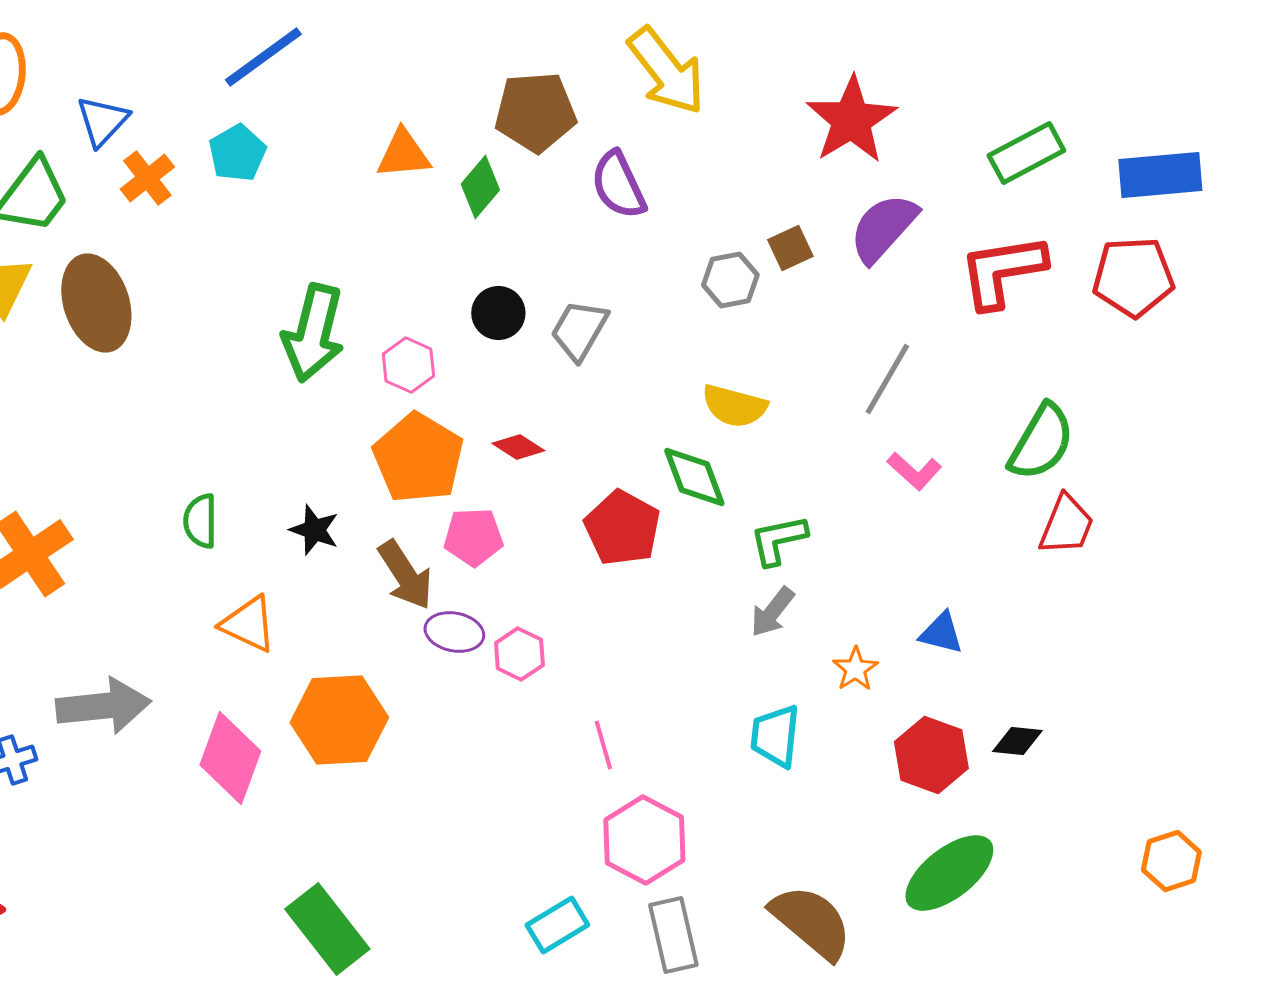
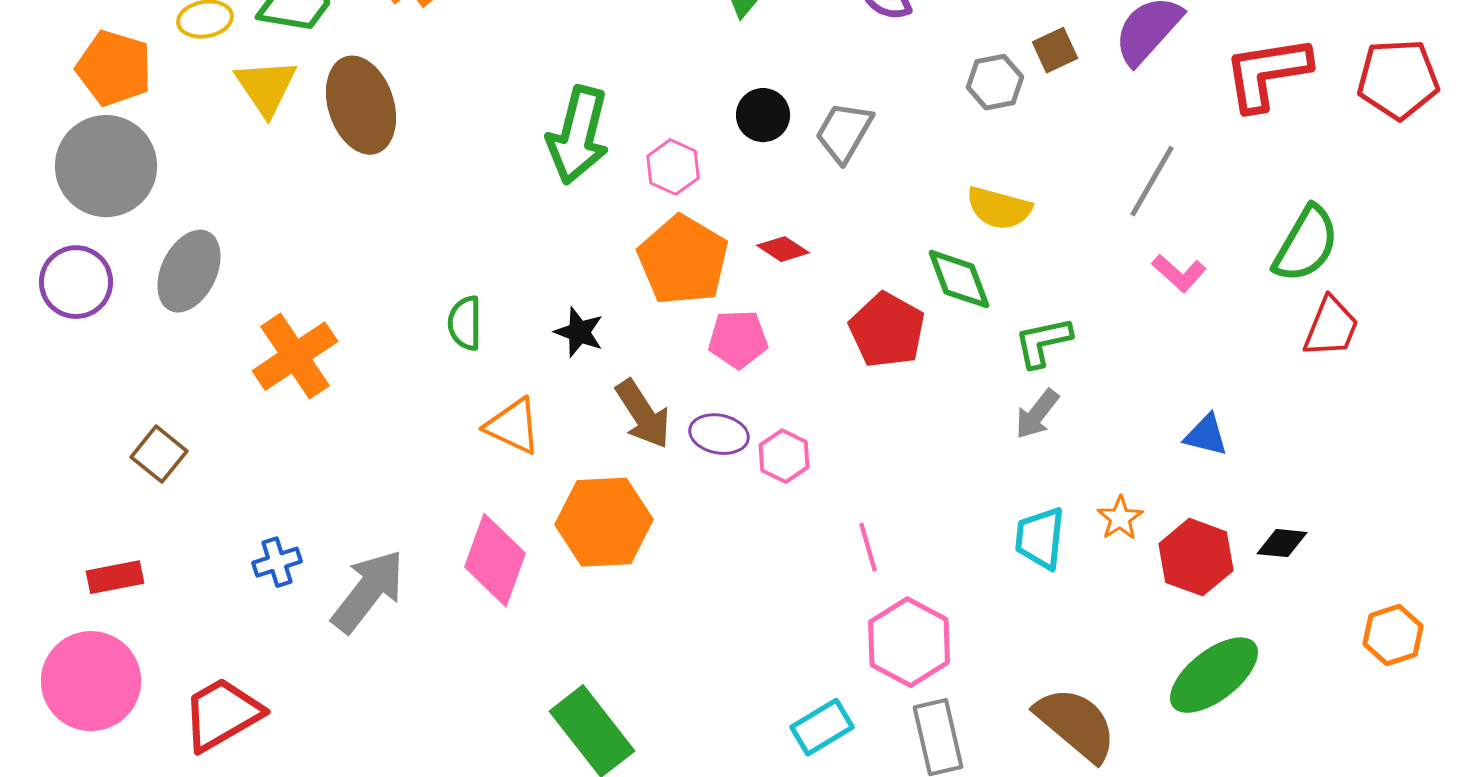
brown arrow: (405, 575) -> (643, 414), moved
orange star: (855, 669) -> (1120, 518), moved
gray arrow: (103, 706) -> (368, 591), moved, turned -46
orange hexagon: (1171, 861) -> (1393, 635), moved

